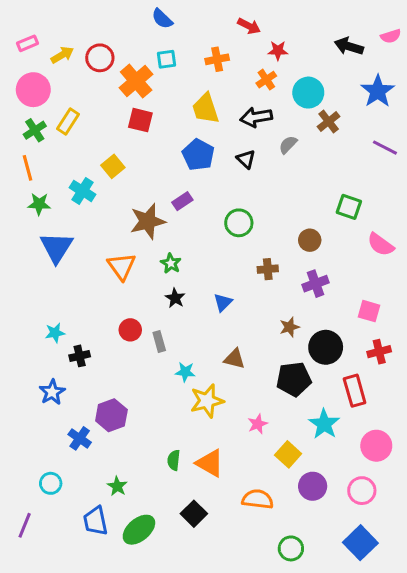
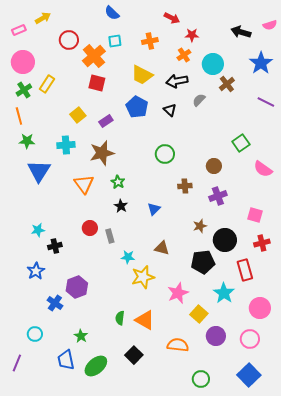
yellow arrow: (62, 55) -> (43, 18), moved
yellow trapezoid: (206, 108) -> (142, 75), turned -45
cyan cross: (82, 191) -> (66, 145), moved, turned -36
purple rectangle: (182, 201) -> (106, 121), moved
green square: (349, 207) -> (241, 143), turned 36
pink star: (258, 424) -> (178, 293), size x1.5

